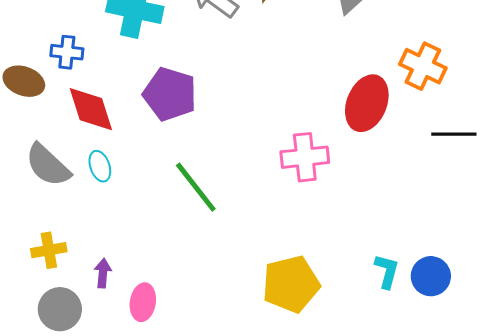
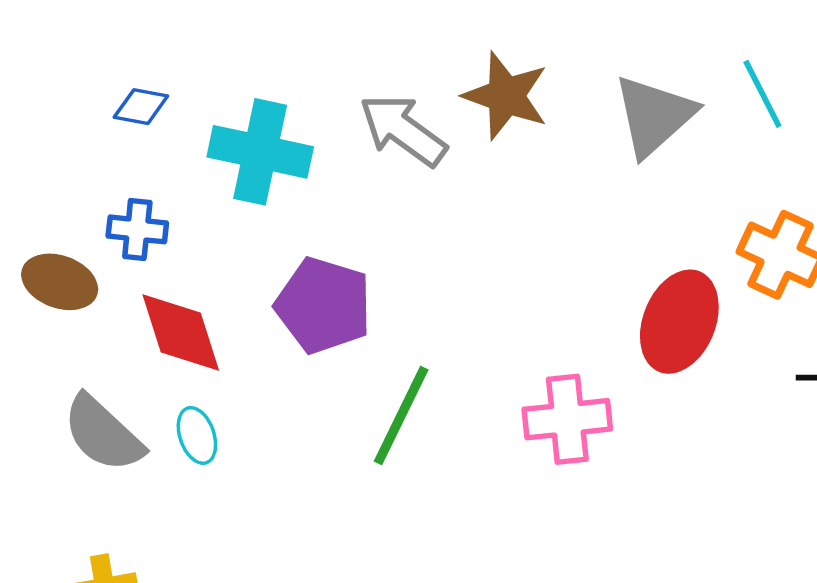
green line: (196, 187) -> (401, 416), moved, turned 64

